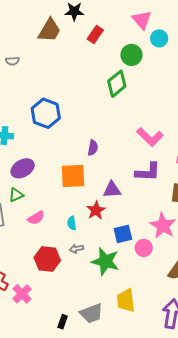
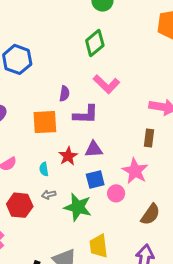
green diamond: (117, 84) -> (95, 43), moved
pink L-shape: (150, 137) -> (106, 84), moved
purple L-shape: (148, 172) -> (86, 114), moved
purple triangle: (112, 190) -> (94, 149), moved

